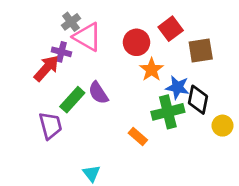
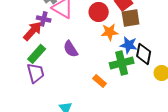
brown square: (201, 51) -> (131, 18), moved
orange star: (152, 70) -> (110, 32), turned 30
green rectangle: (72, 100) -> (37, 54), moved

